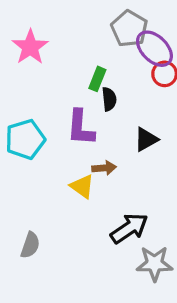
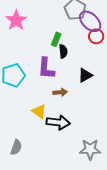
yellow triangle: (82, 186) -> (39, 111), moved
black arrow: (129, 228) -> (58, 122), moved, turned 40
gray semicircle: (30, 245) -> (16, 147), moved

